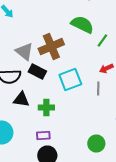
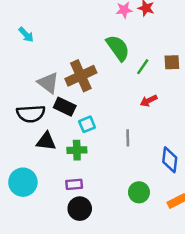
green semicircle: (82, 24) -> (118, 48), turned 30
cyan square: (70, 80) -> (87, 124), moved, size x0.6
gray line: (98, 88) -> (128, 138), moved

